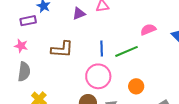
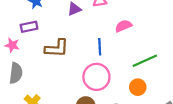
purple rectangle: (28, 21) -> (29, 27), moved
pink semicircle: (148, 30) -> (123, 26), moved
green line: (127, 51) -> (145, 61), moved

